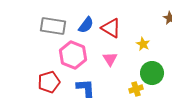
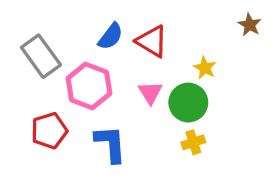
gray rectangle: (53, 26) -> (41, 56), moved, turned 45
green circle: (152, 73) -> (188, 103), moved

